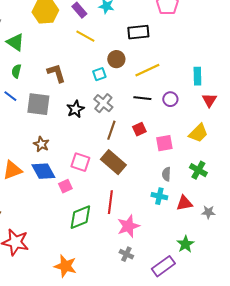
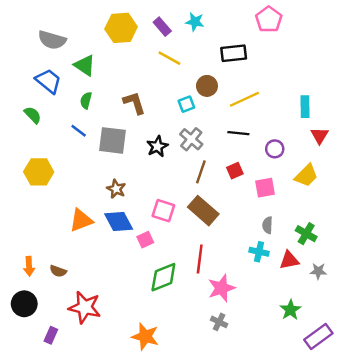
purple circle: (170, 99) -> (275, 149), moved
green cross: (198, 170) -> (306, 234), moved
purple rectangle: (163, 266) -> (318, 336), moved

